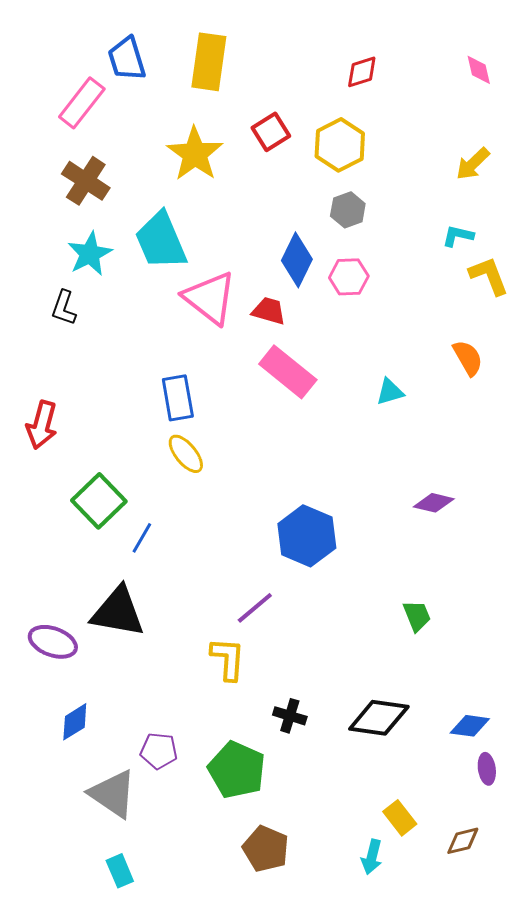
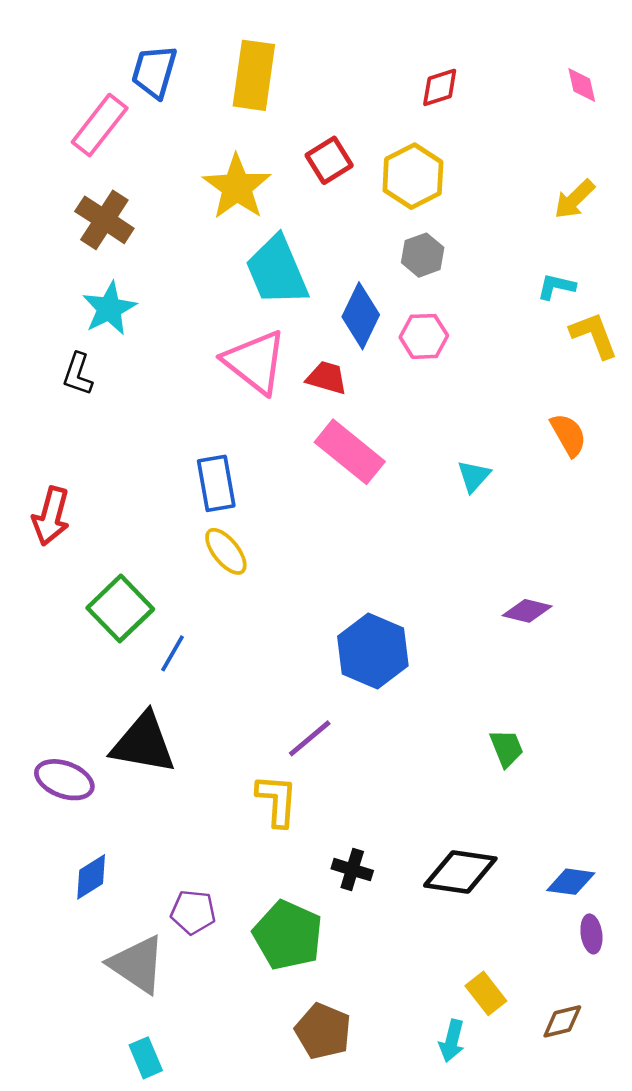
blue trapezoid: (127, 59) -> (154, 72), turned 33
cyan trapezoid: (161, 241) -> (277, 271), moved
cyan triangle: (390, 392) -> (474, 476), turned -32

